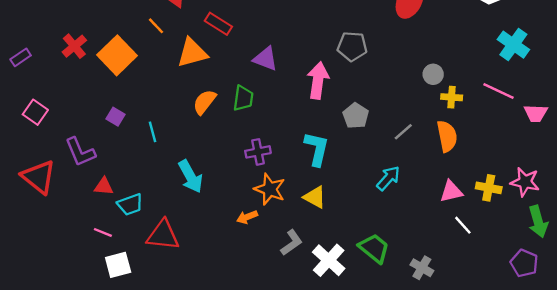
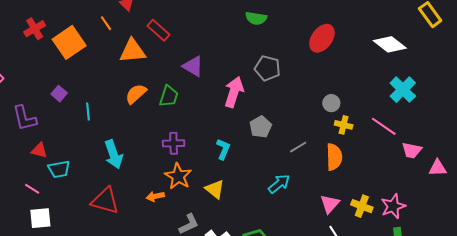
cyan L-shape: (317, 149) -> (223, 149), size x0.7
pink star: (525, 182) -> (393, 206), turned 30
pink triangle: (451, 191) -> (330, 204), turned -45
red triangle: (163, 235) -> (105, 201), moved

